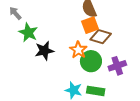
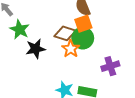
brown diamond: (101, 37) -> (65, 33), moved
green circle: (91, 61) -> (83, 38), moved

